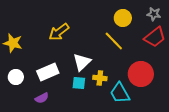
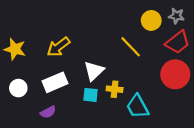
yellow circle: (123, 18) -> (151, 20), moved
yellow arrow: (59, 32) -> (58, 47), moved
red circle: (141, 74) -> (175, 74), moved

